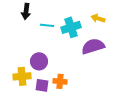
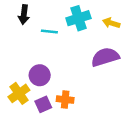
cyan cross: (71, 27) -> (78, 18), moved
yellow cross: (22, 76) -> (19, 93), turned -30
purple square: (42, 85) -> (43, 104), turned -32

